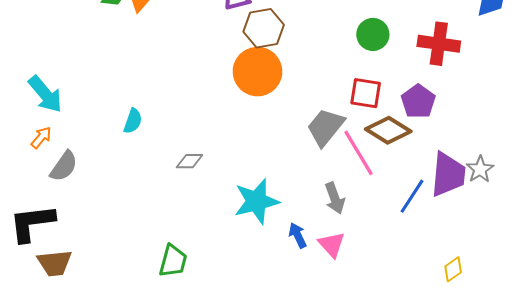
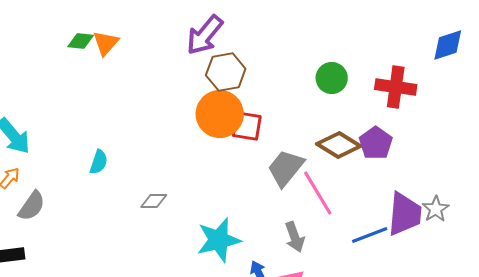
red square: (366, 93) -> (247, 126), moved
brown diamond: (388, 130) -> (339, 145), moved
blue line: (412, 196) -> (370, 235), turned 36

